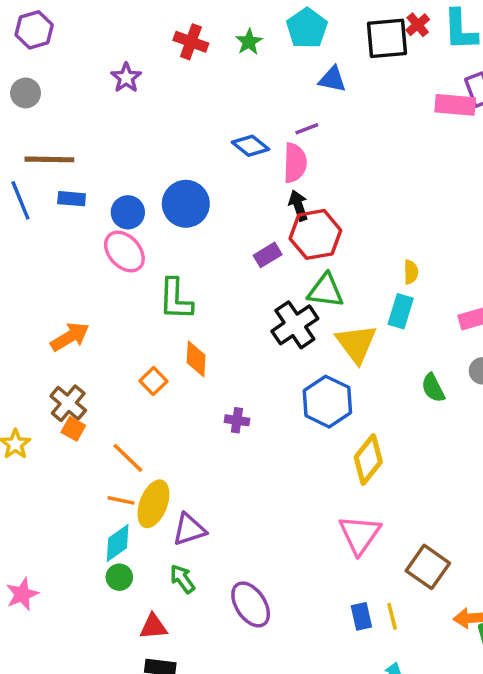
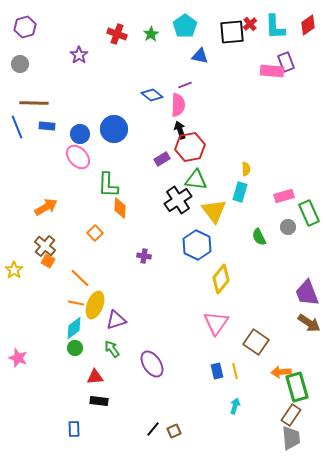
orange diamond: (196, 359) -> (120, 208), moved
pink star: (22, 594) -> (18, 358), turned -30

